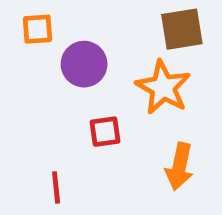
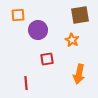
orange star: (163, 87) -> (72, 40), size x0.6

